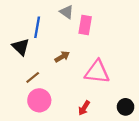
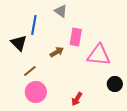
pink rectangle: (85, 25) -> (76, 37), moved
pink triangle: (97, 72) -> (99, 55), moved
black circle: (126, 107) -> (115, 84), moved

